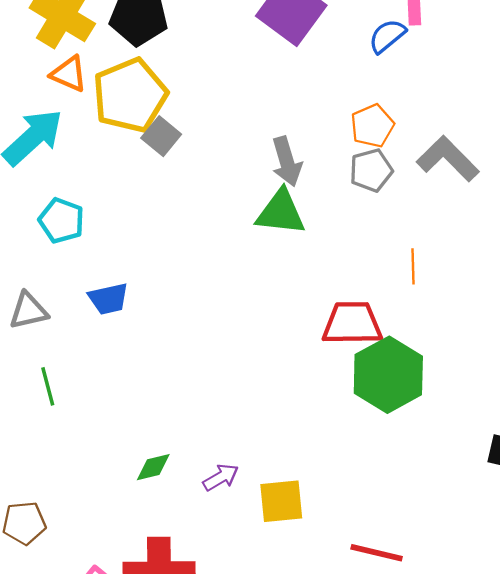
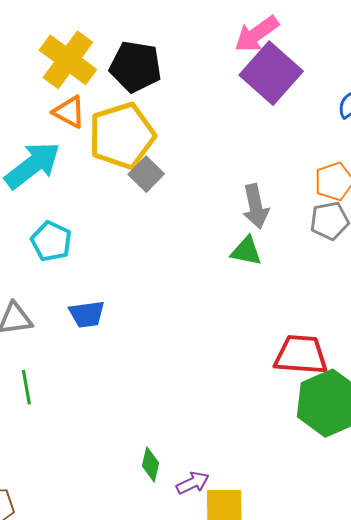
green triangle: (281, 212) -> (246, 251), size x0.7
green diamond: (153, 467) -> (150, 464), moved, turned -68
purple arrow: (221, 477) -> (193, 483), moved

